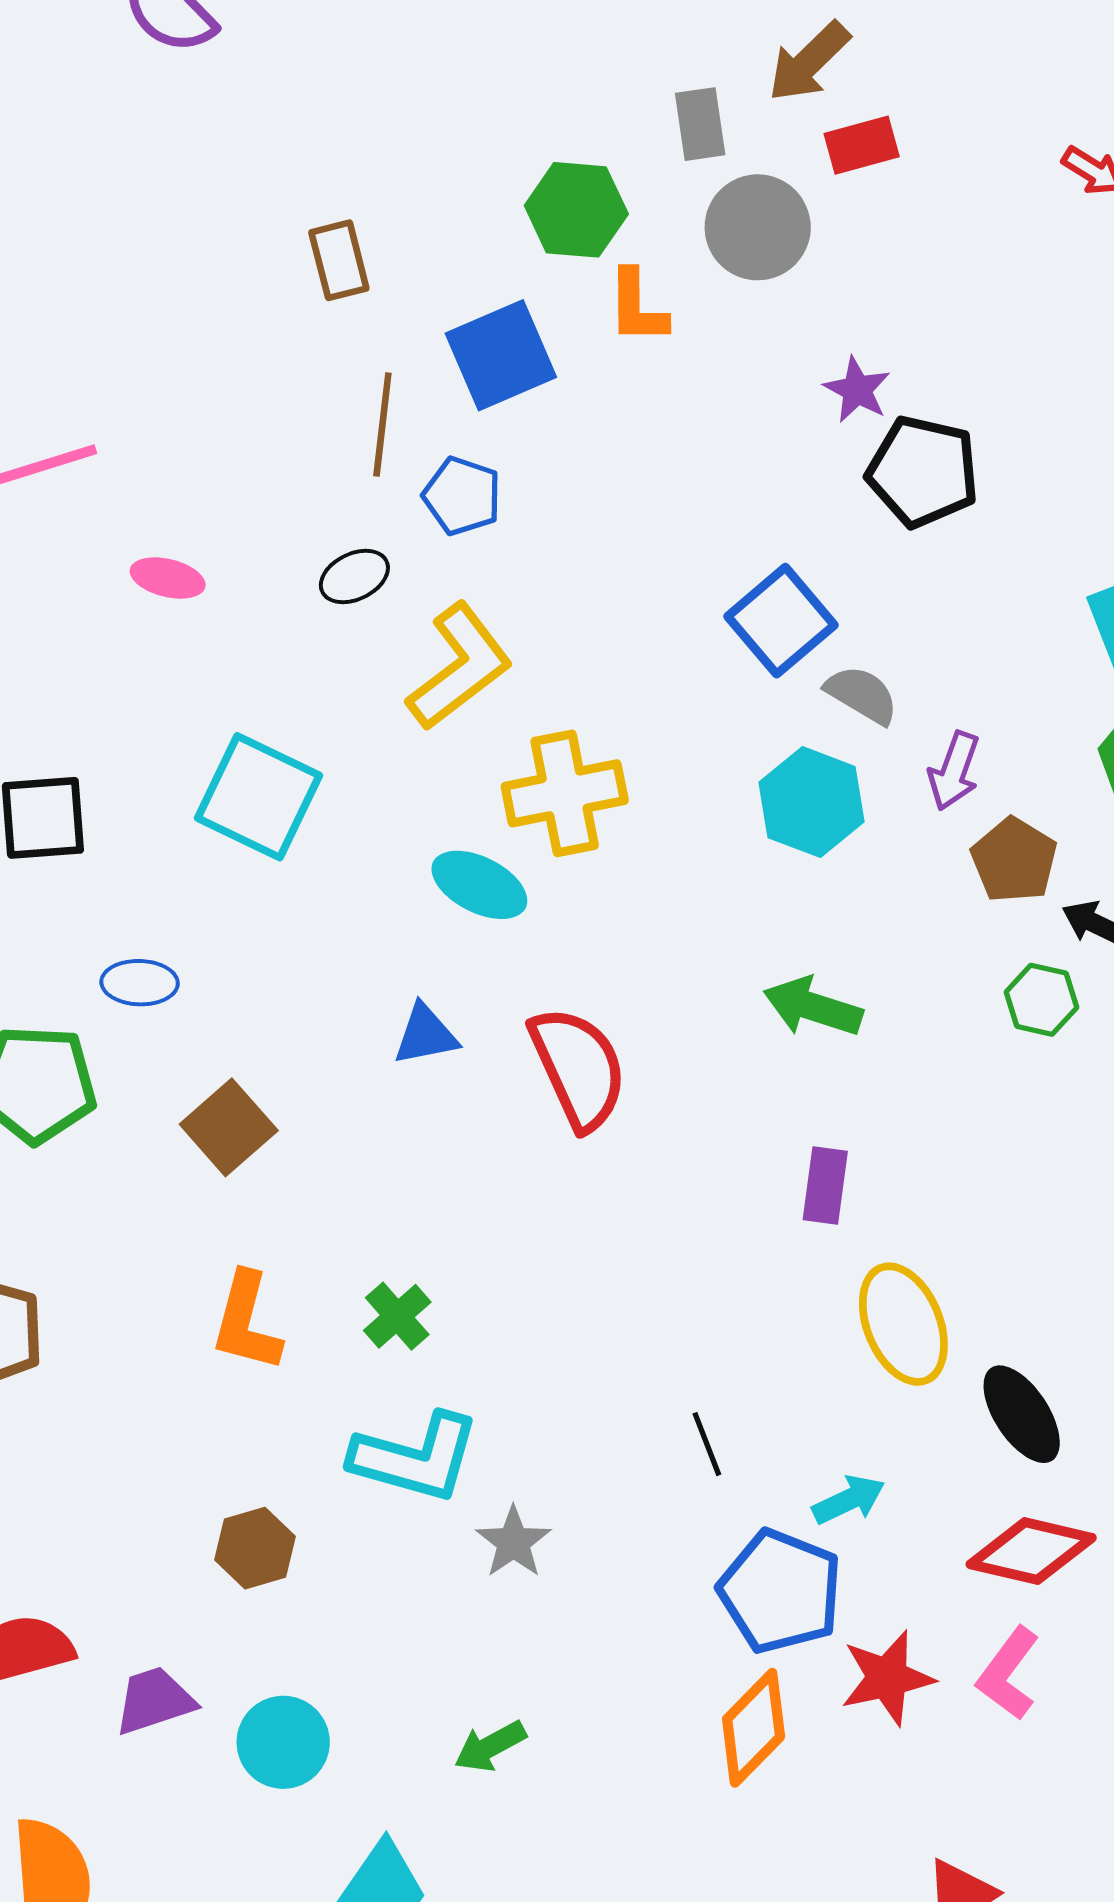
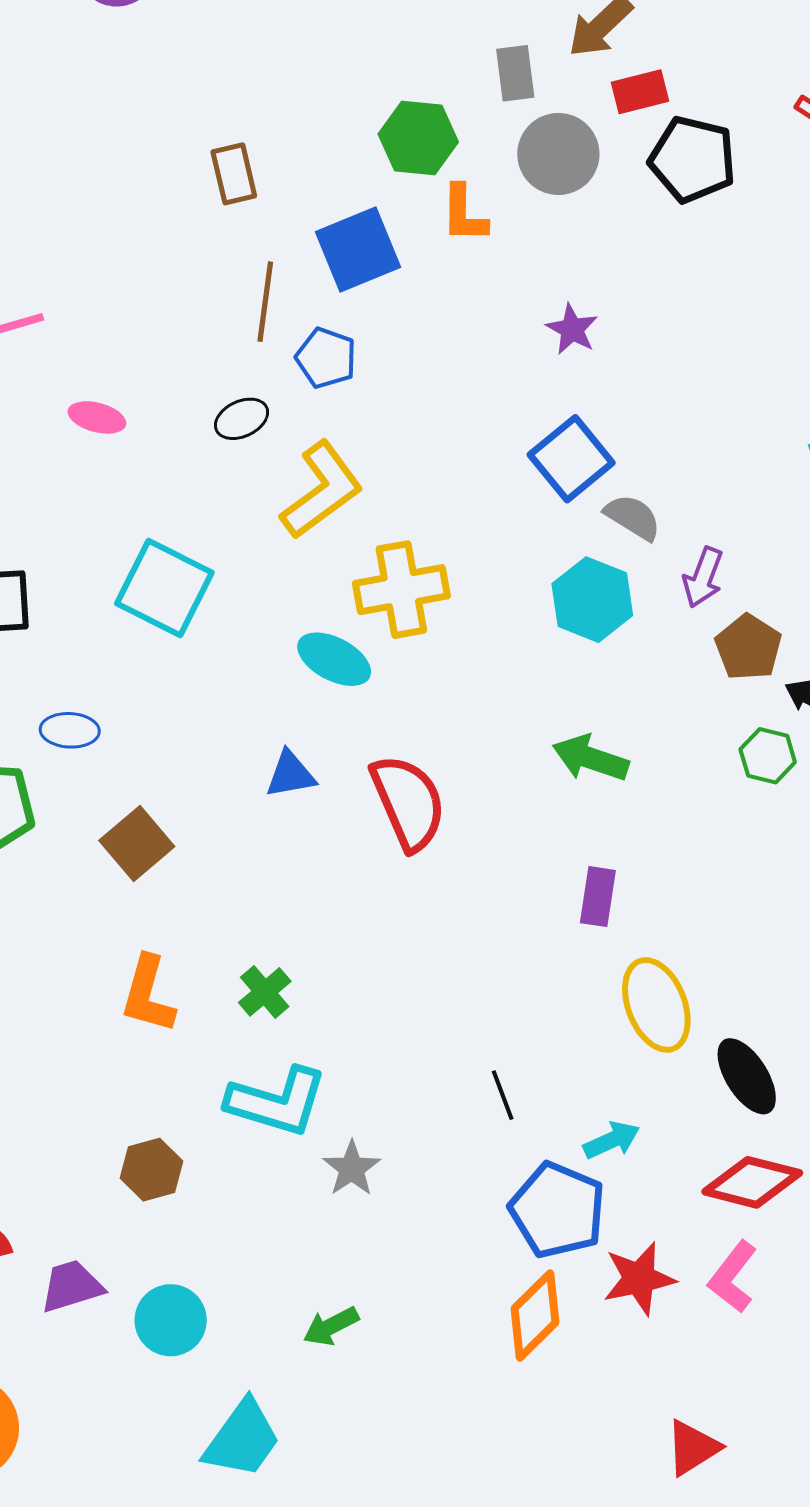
purple star: (857, 390) -> (572, 329), moved
black pentagon: (923, 472) -> (693, 159), moved

